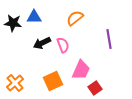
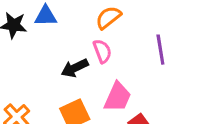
black arrow: (42, 43) -> (75, 68), moved
pink semicircle: (63, 45) -> (102, 51), moved

